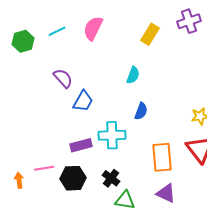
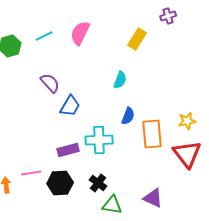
purple cross: (189, 21) -> (168, 16), moved, size x0.7
orange rectangle: (162, 157) -> (152, 134), moved

